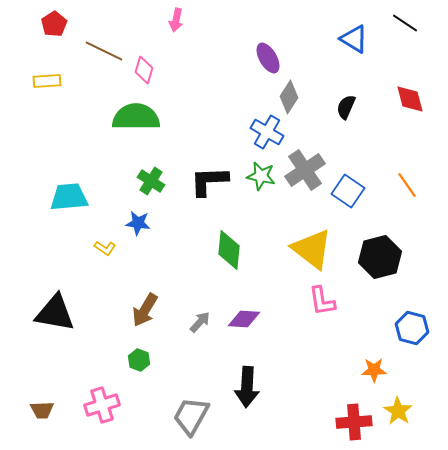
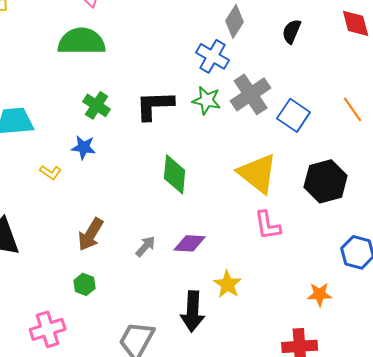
yellow star: (398, 411) -> (228, 284), moved

